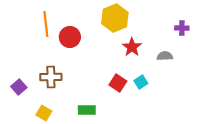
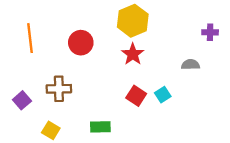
orange line: (46, 24) -> (30, 38), moved
red star: (132, 47) -> (133, 54), moved

